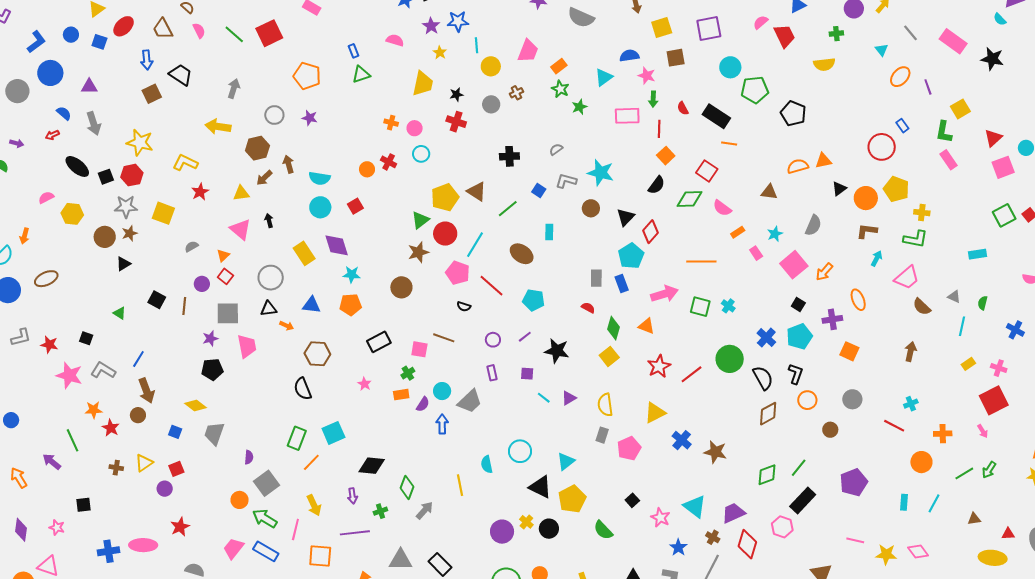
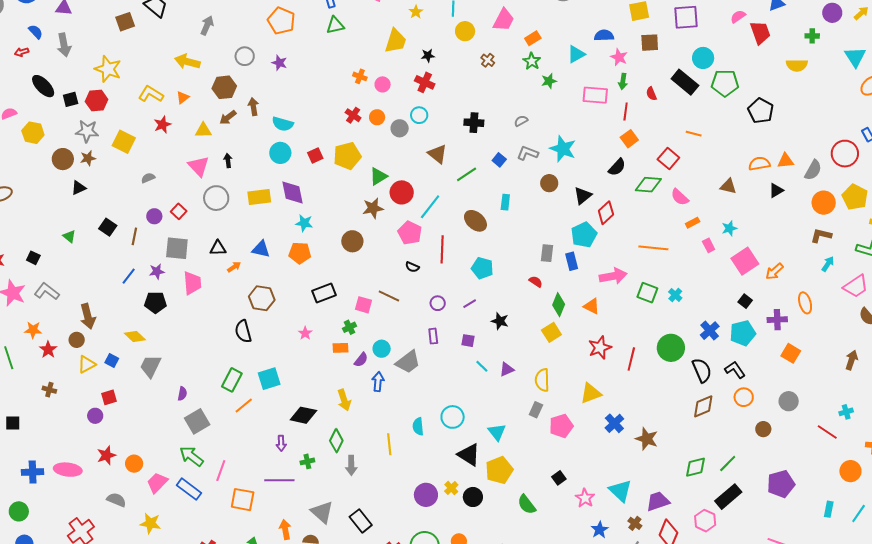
cyan triangle: (882, 50) -> (855, 57), size x1.6
brown cross: (516, 93) -> (488, 60), turned -32
gray circle: (491, 104) -> (400, 128), moved
black rectangle: (716, 116) -> (685, 82), moved
cyan circle: (421, 154) -> (419, 115), moved
orange circle: (367, 169) -> (377, 117), moved
black triangle: (839, 189) -> (776, 190), moved
yellow pentagon: (445, 197) -> (347, 156), moved
gray semicircle: (813, 225) -> (813, 170), moved
yellow rectangle: (304, 253) -> (259, 197), turned -70
orange triangle: (223, 255) -> (183, 97), moved
gray circle: (271, 278) -> (216, 198), moved
red line: (492, 286) -> (442, 249), turned 44
orange arrow: (287, 326) -> (234, 267), turned -64
black star: (557, 351) -> (500, 321), size x0.7
blue line: (138, 359) -> (129, 276), moved
red line: (692, 374) -> (631, 359), turned -45
black L-shape: (796, 374) -> (735, 370), turned -60
cyan triangle: (566, 461) -> (497, 432), turned -36
yellow triangle: (144, 463) -> (87, 364), moved
orange circle: (240, 500) -> (134, 464), moved
yellow arrow: (314, 505) -> (344, 400), moved
gray arrow: (425, 510) -> (351, 465), turned 132
gray triangle: (401, 560) -> (322, 512), turned 35

